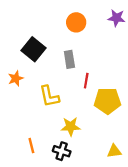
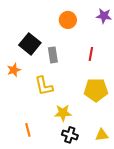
gray rectangle: (69, 59) -> (53, 55), moved
red line: (86, 81) -> (91, 54), moved
black cross: (62, 151) -> (70, 135), moved

